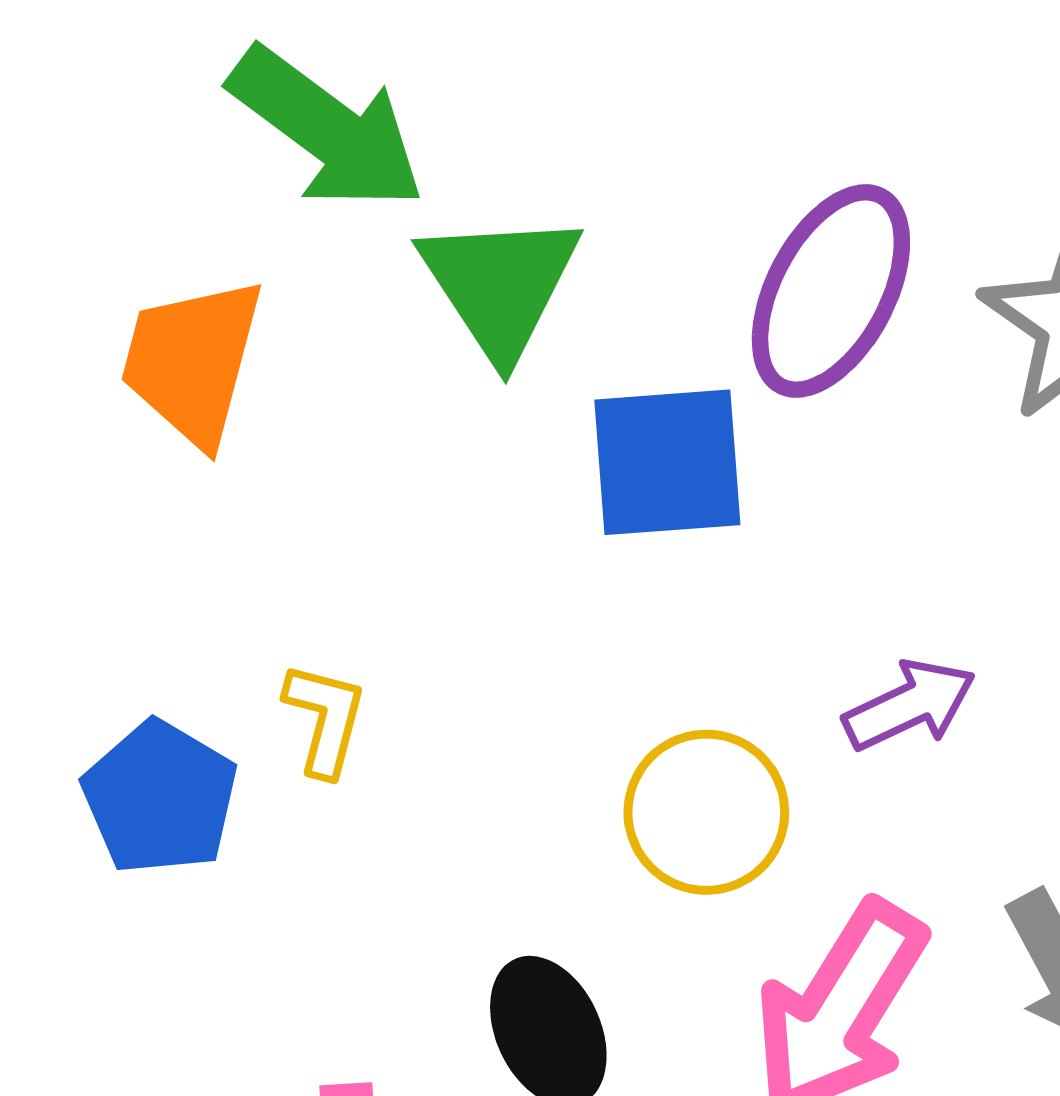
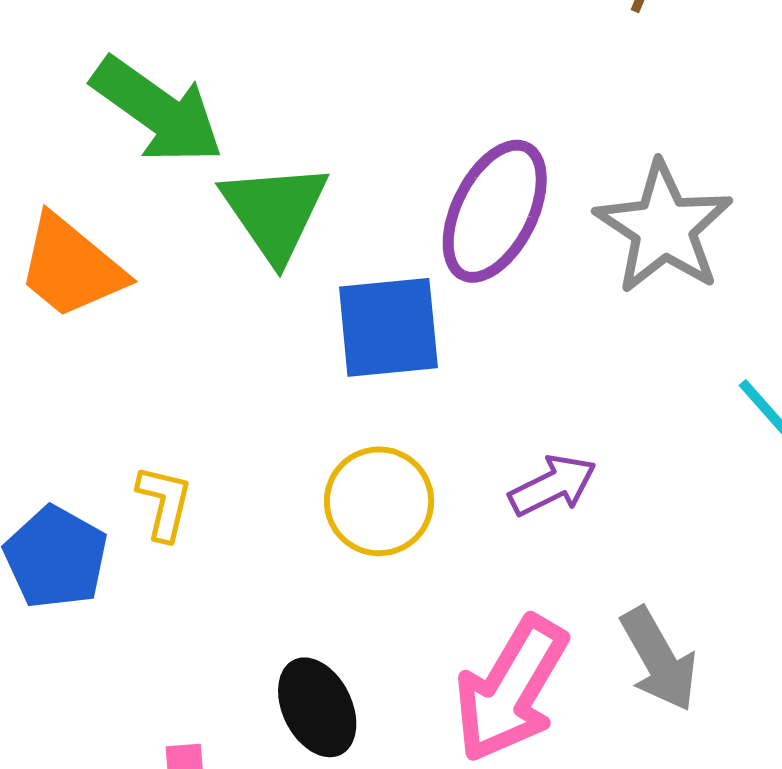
orange trapezoid: (192, 361) -> (71, 267), turned -64
yellow circle: (706, 812) -> (379, 501), moved

